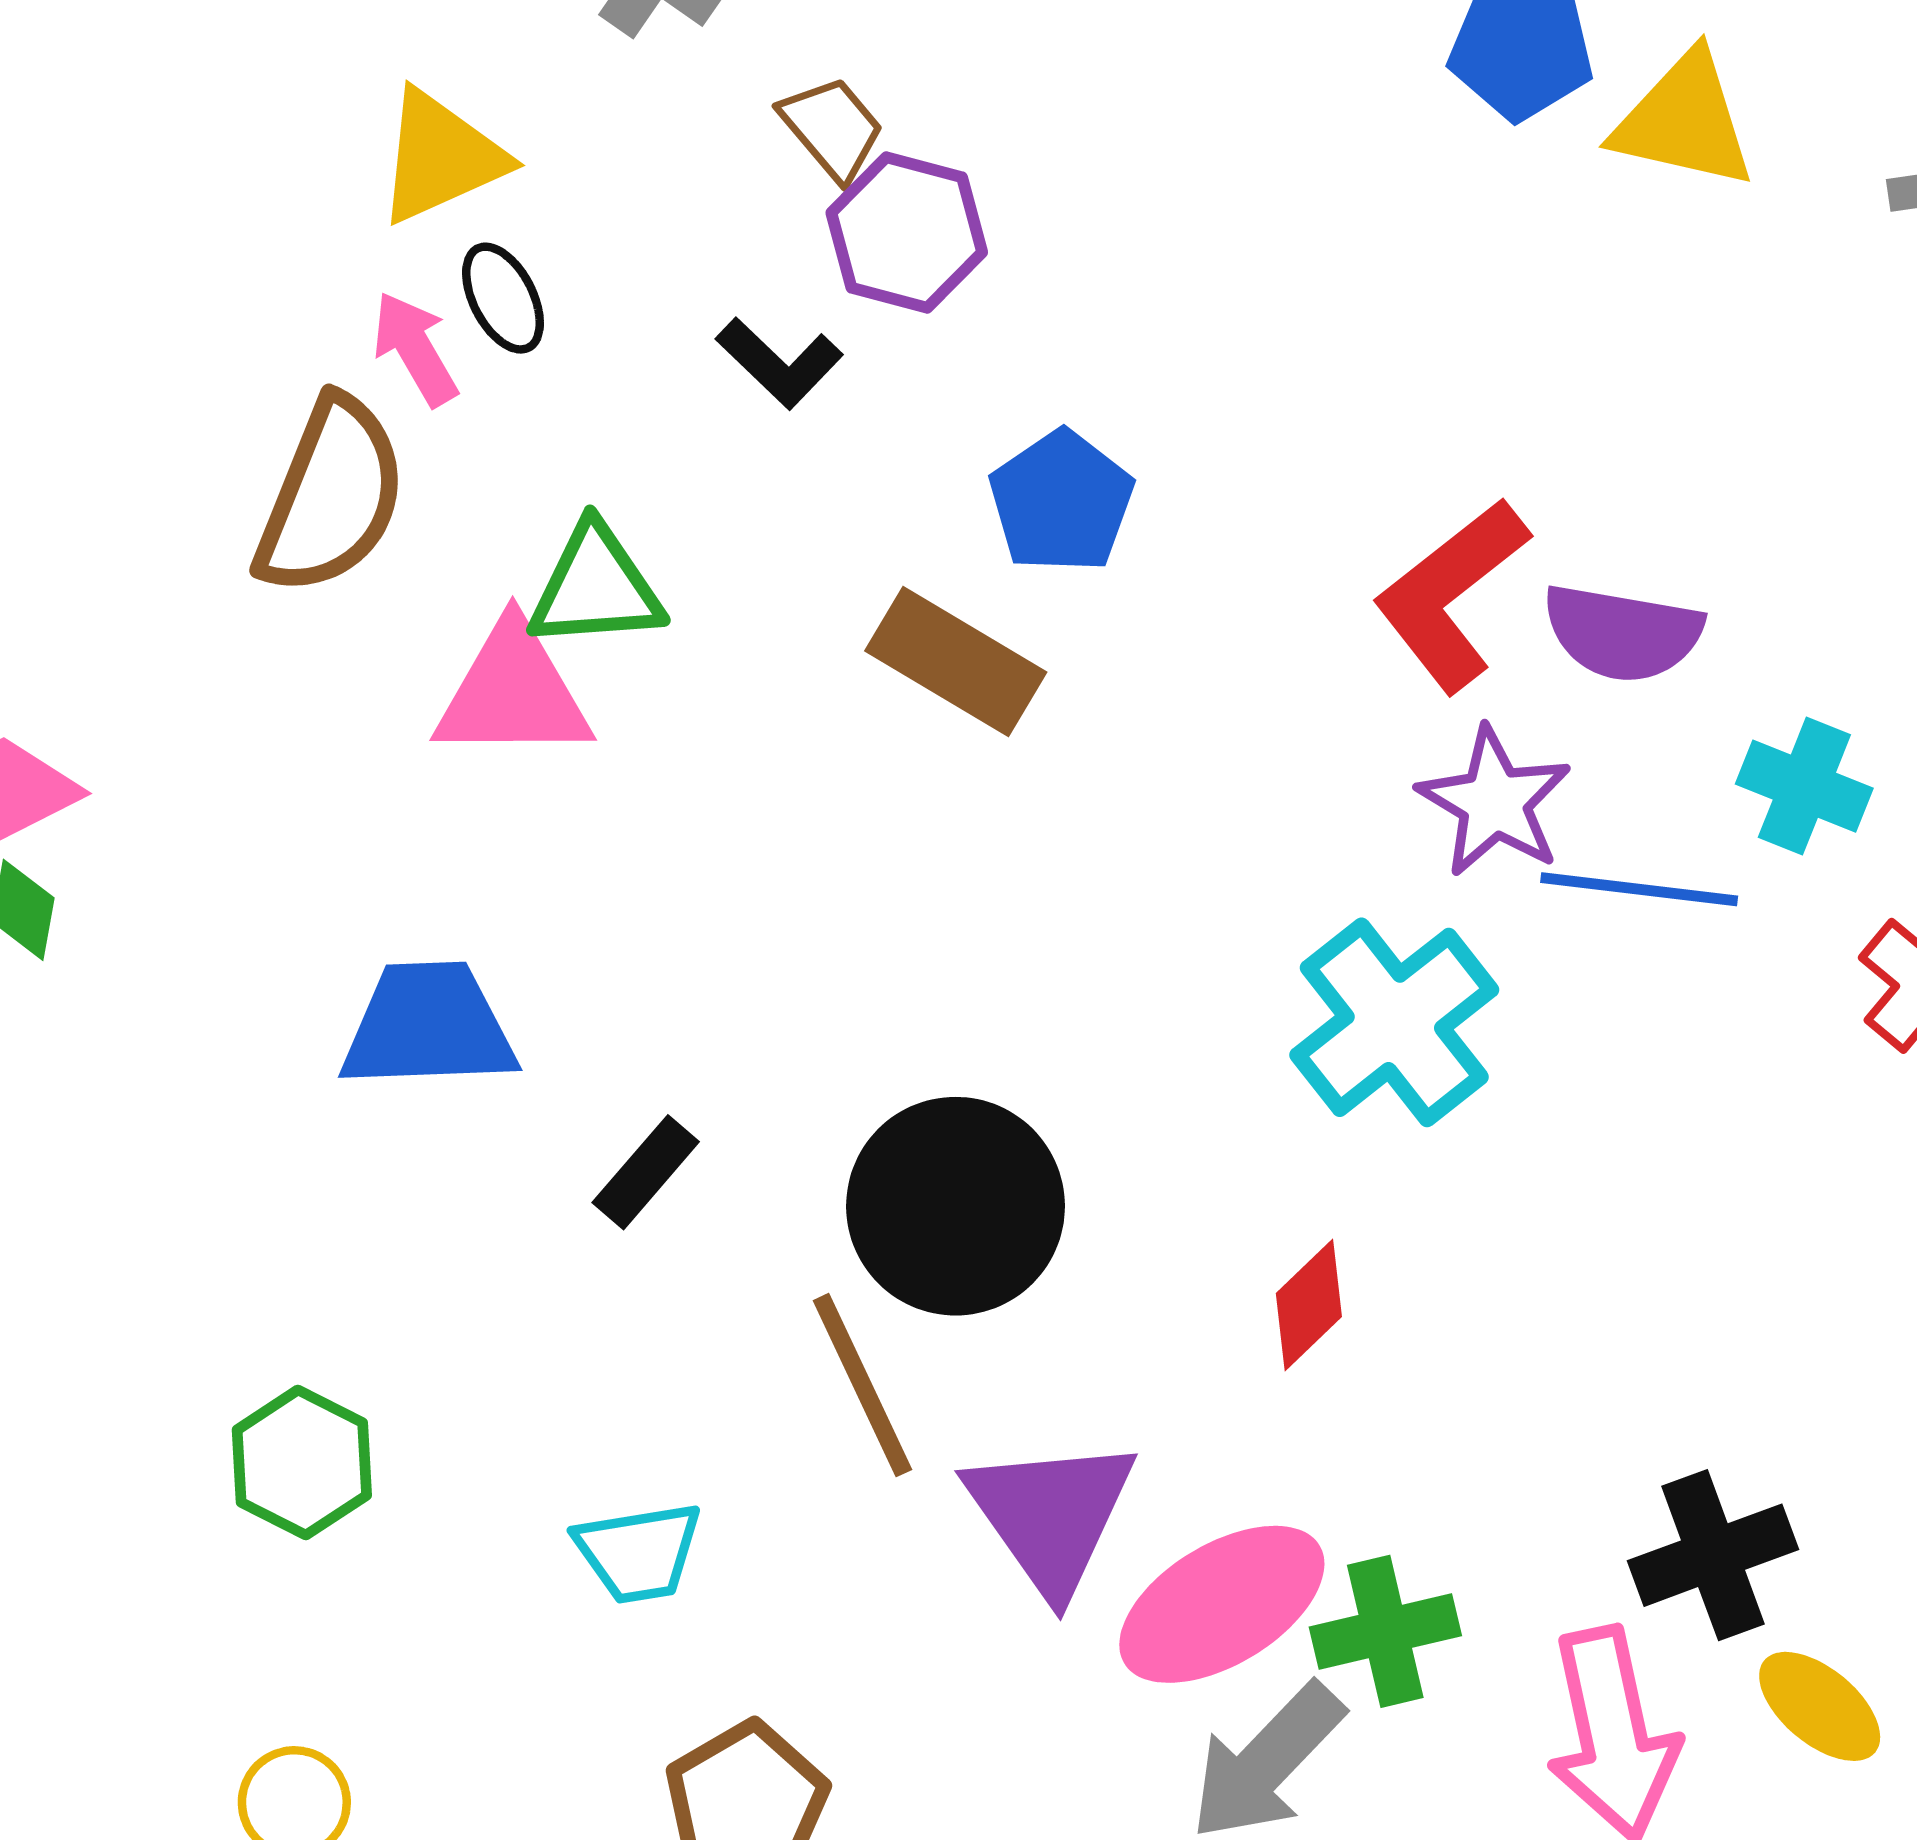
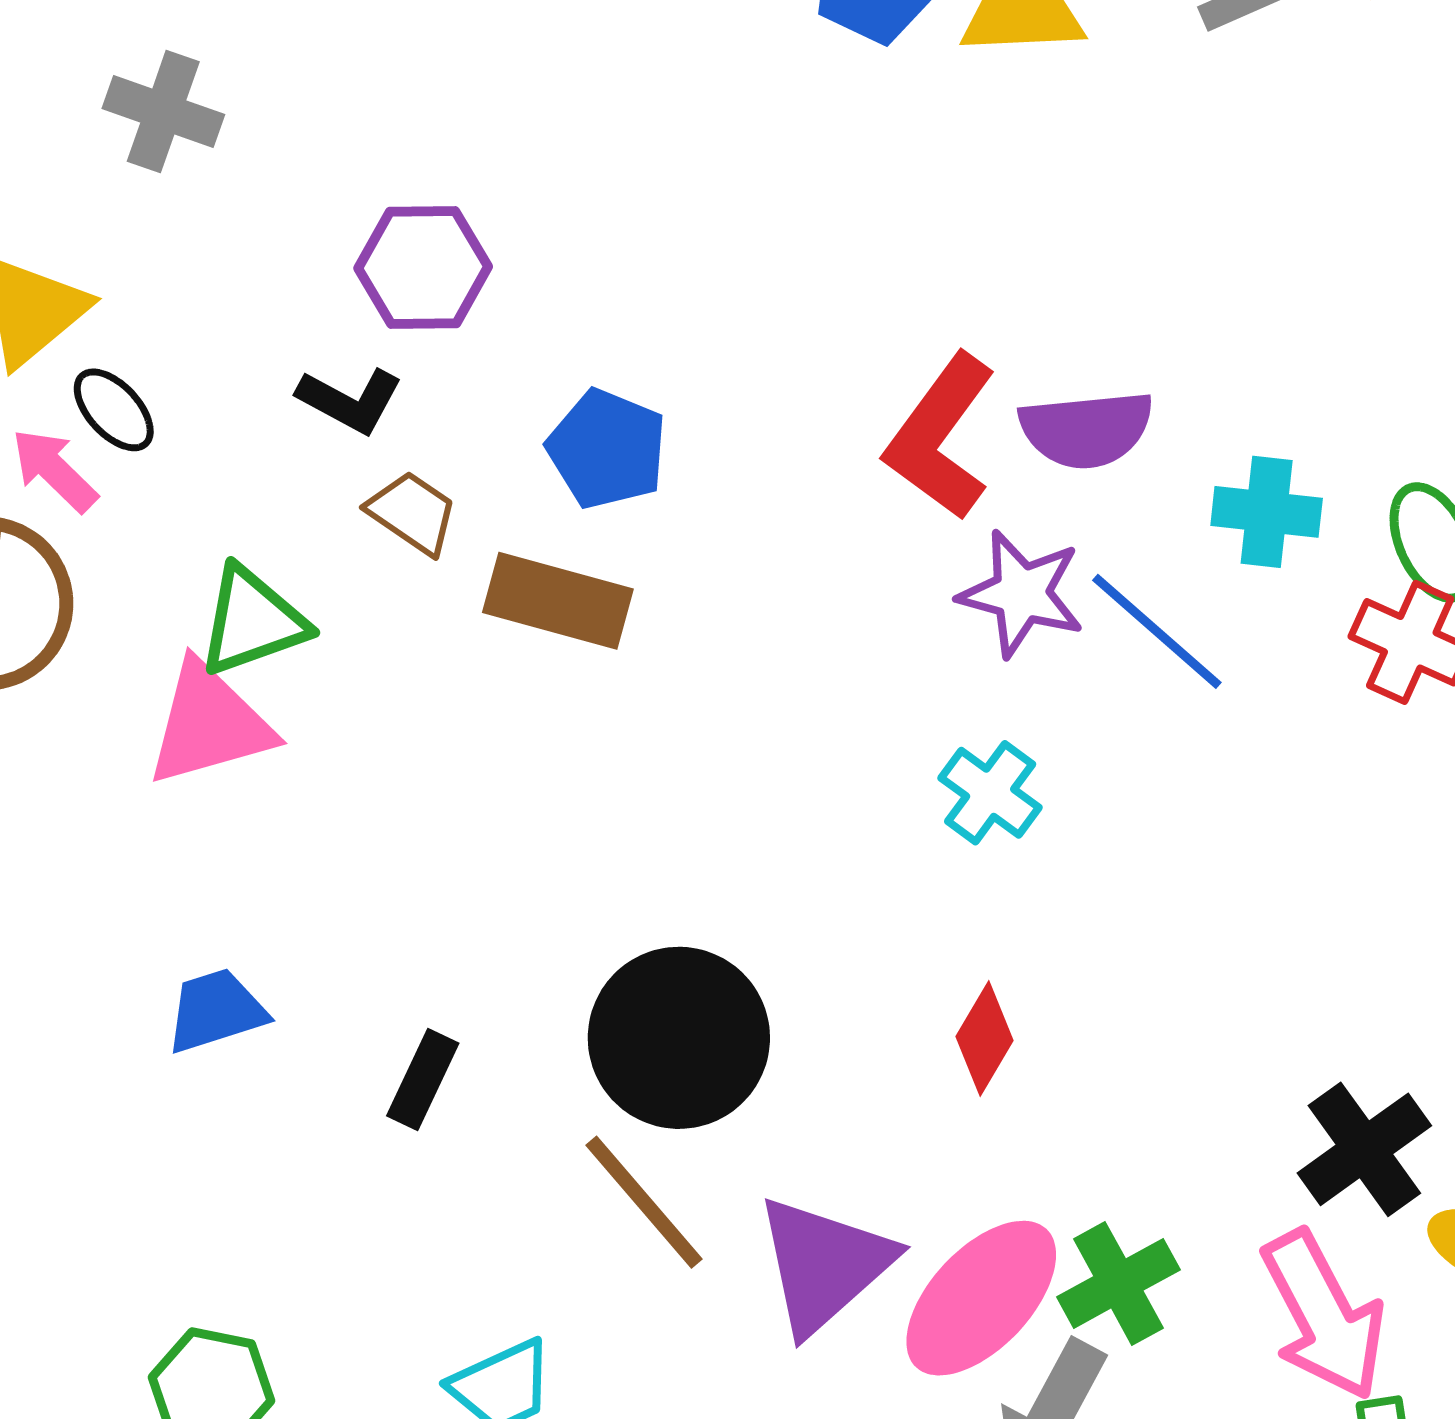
brown trapezoid: (832, 128) -> (412, 513), moved
blue line: (1639, 889) -> (1157, 631), turned 50
cyan cross: (1394, 1022) -> (990, 793), size x0.6
blue trapezoid: (428, 1026) -> (216, 1011), size x0.7
purple triangle: (1051, 1515) -> (824, 1265), turned 39

